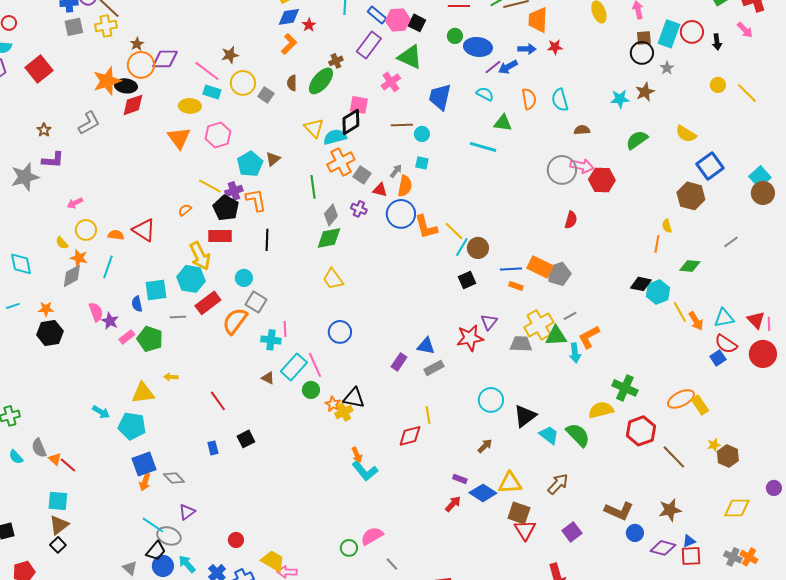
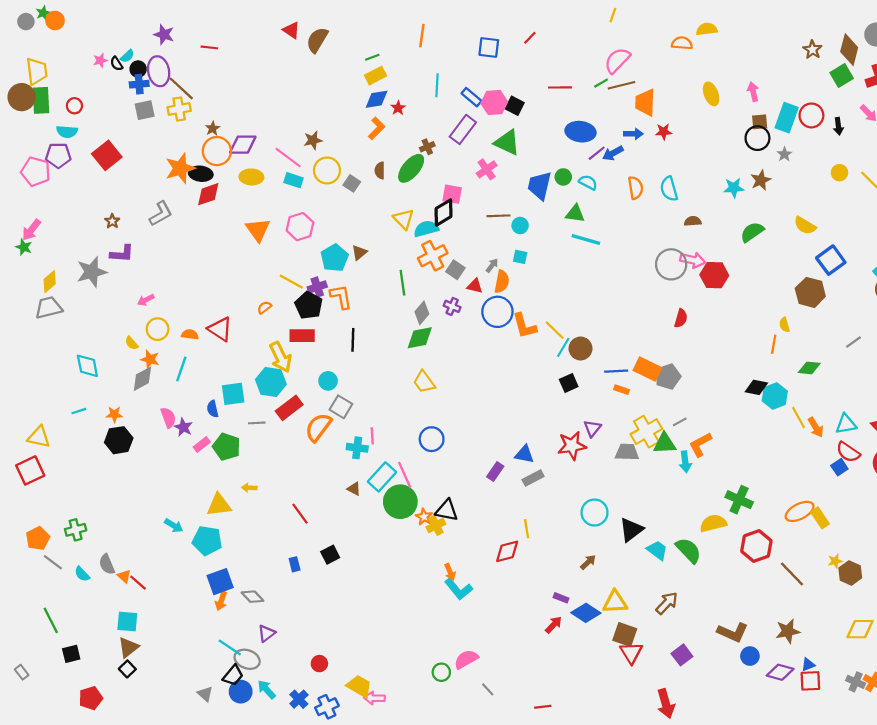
green circle: (455, 36) -> (563, 177), moved
yellow ellipse: (190, 106) -> (251, 177), moved
green triangle: (503, 123) -> (575, 214), moved
green circle: (311, 390) -> (400, 502), size x1.8

